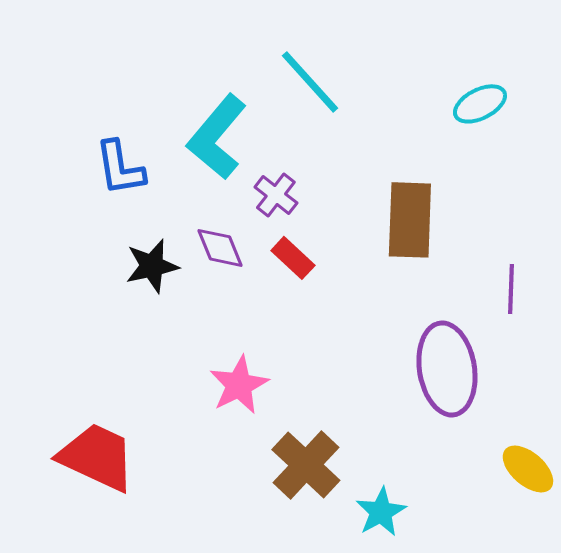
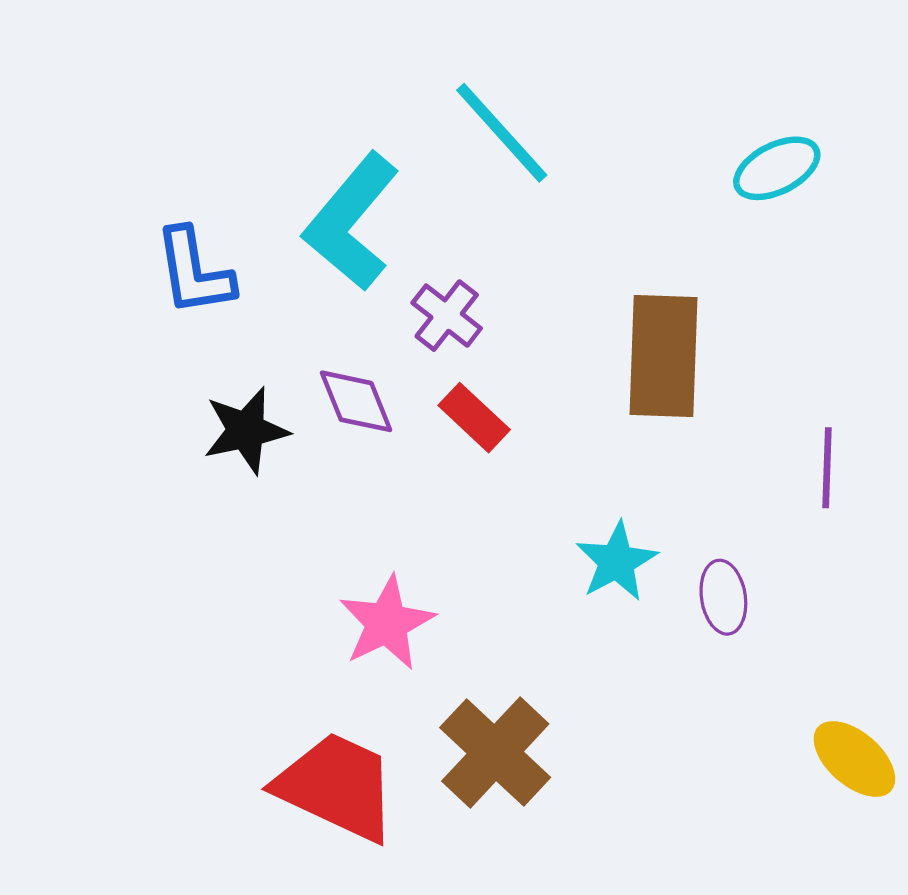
purple ellipse: (447, 369) -> (723, 597), size x0.5
red trapezoid: (97, 457) -> (337, 787), moved
cyan star: (381, 512) -> (617, 562), moved

